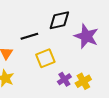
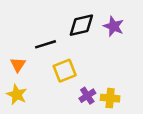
purple star: (86, 36) -> (114, 26), moved, size x0.7
yellow cross: (83, 81) -> (110, 98), turned 35

